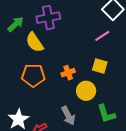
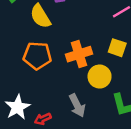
orange cross: (68, 73) -> (79, 54), size x1.5

